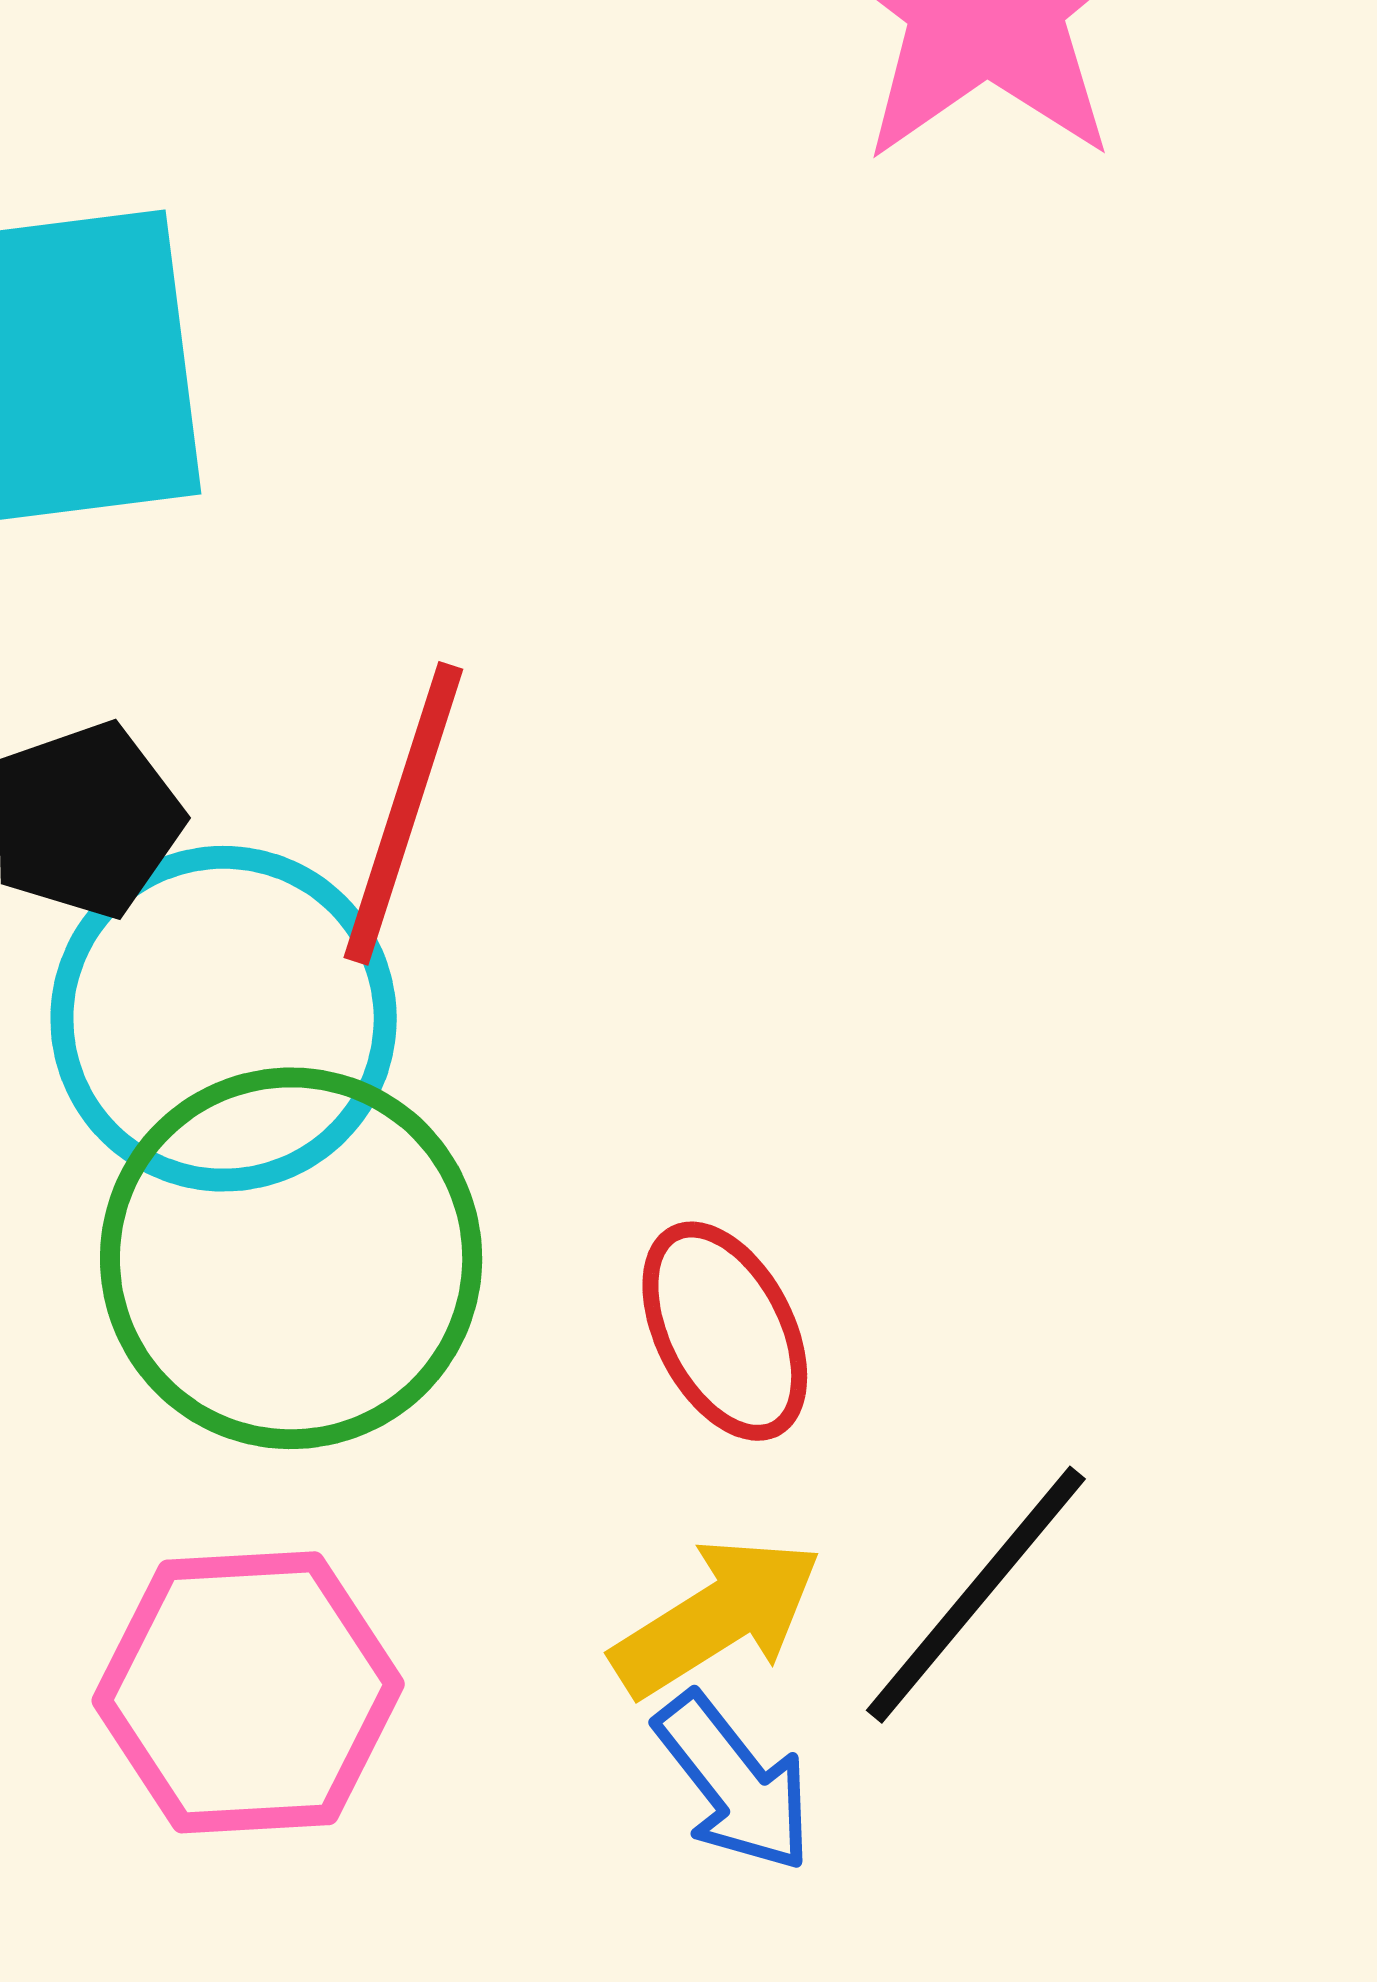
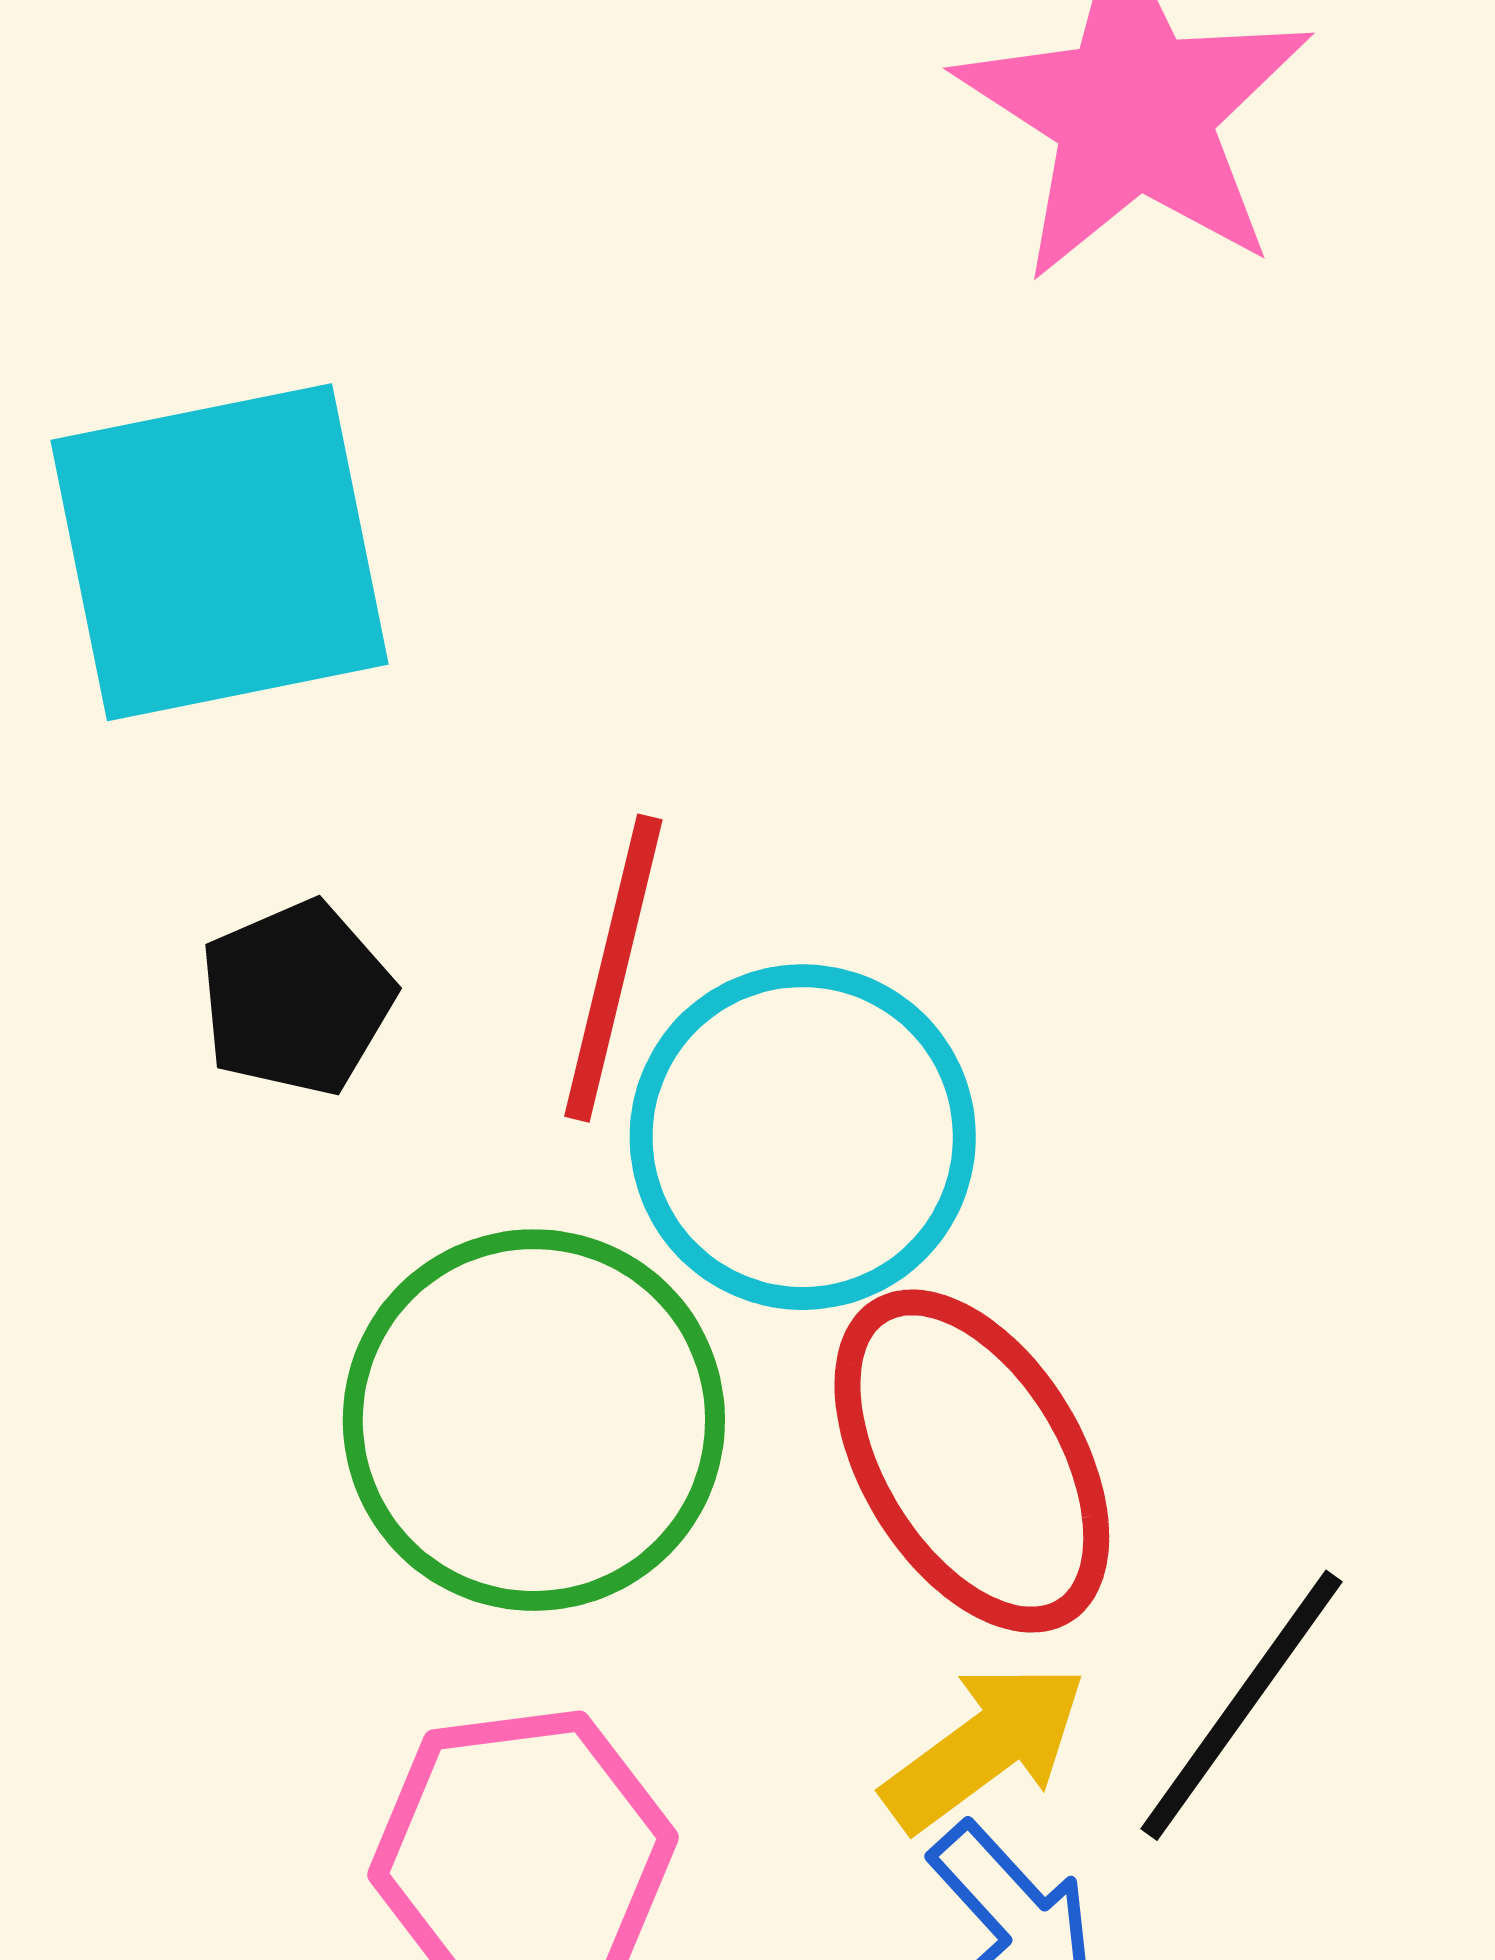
cyan circle: (224, 1019) -> (803, 1137), moved
red ellipse: (725, 1331) -> (972, 1461), size x1.6

